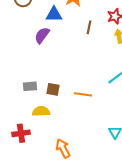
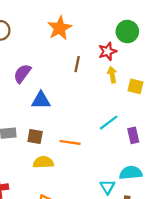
blue triangle: (54, 14) -> (41, 100), moved
yellow semicircle: (41, 111) -> (43, 162), moved

